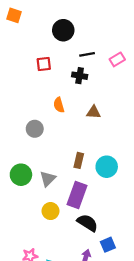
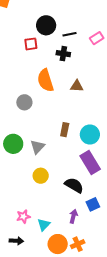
black circle: (63, 30) -> (46, 25), moved
orange semicircle: (59, 105) -> (45, 80), size x1.6
purple rectangle: (77, 195) -> (90, 163), moved, turned -50

